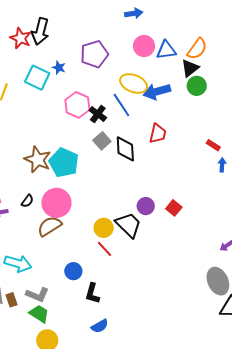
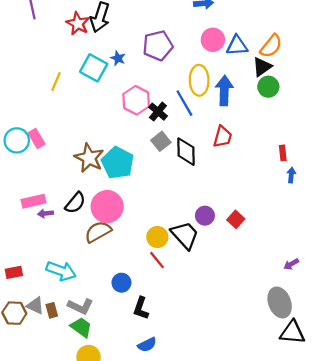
yellow ellipse: (134, 83) -> (199, 80), turned 64
blue arrow: (157, 92) -> (224, 91), turned 104
red rectangle: (213, 145) -> (283, 153), turned 48
black semicircle: (27, 201) -> (75, 203), size x1.5

